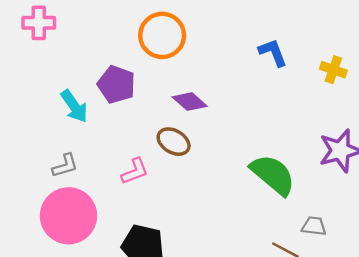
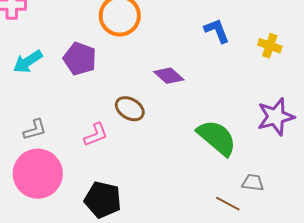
purple diamond: (190, 102) -> (169, 76), moved
cyan arrow: (74, 106) -> (28, 62), moved, turned 92

